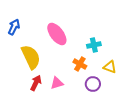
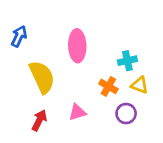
pink ellipse: (57, 34) -> (77, 46), turned 35
yellow triangle: (110, 67) -> (140, 85), moved
red arrow: (36, 83) -> (39, 120), moved

